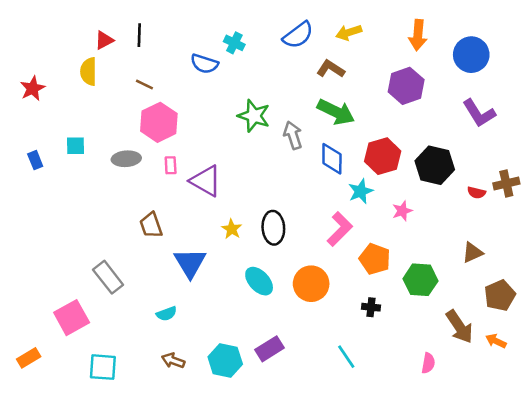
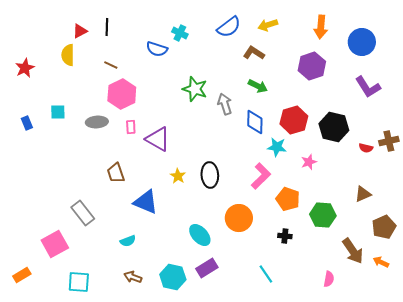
green arrow: (336, 112) -> (258, 86), size x0.7
cyan star: (361, 191) -> (277, 147), turned 30
blue triangle: (190, 263) -> (146, 202), turned -36
cyan ellipse: (259, 281) -> (200, 235), moved

